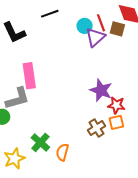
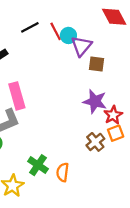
red line: (101, 23) -> (56, 31), moved
brown square: (117, 29) -> (97, 64), moved
red star: (116, 105) -> (113, 115), turned -30

